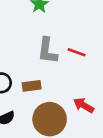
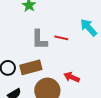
brown rectangle: (32, 86) -> (31, 67), size x1.5

